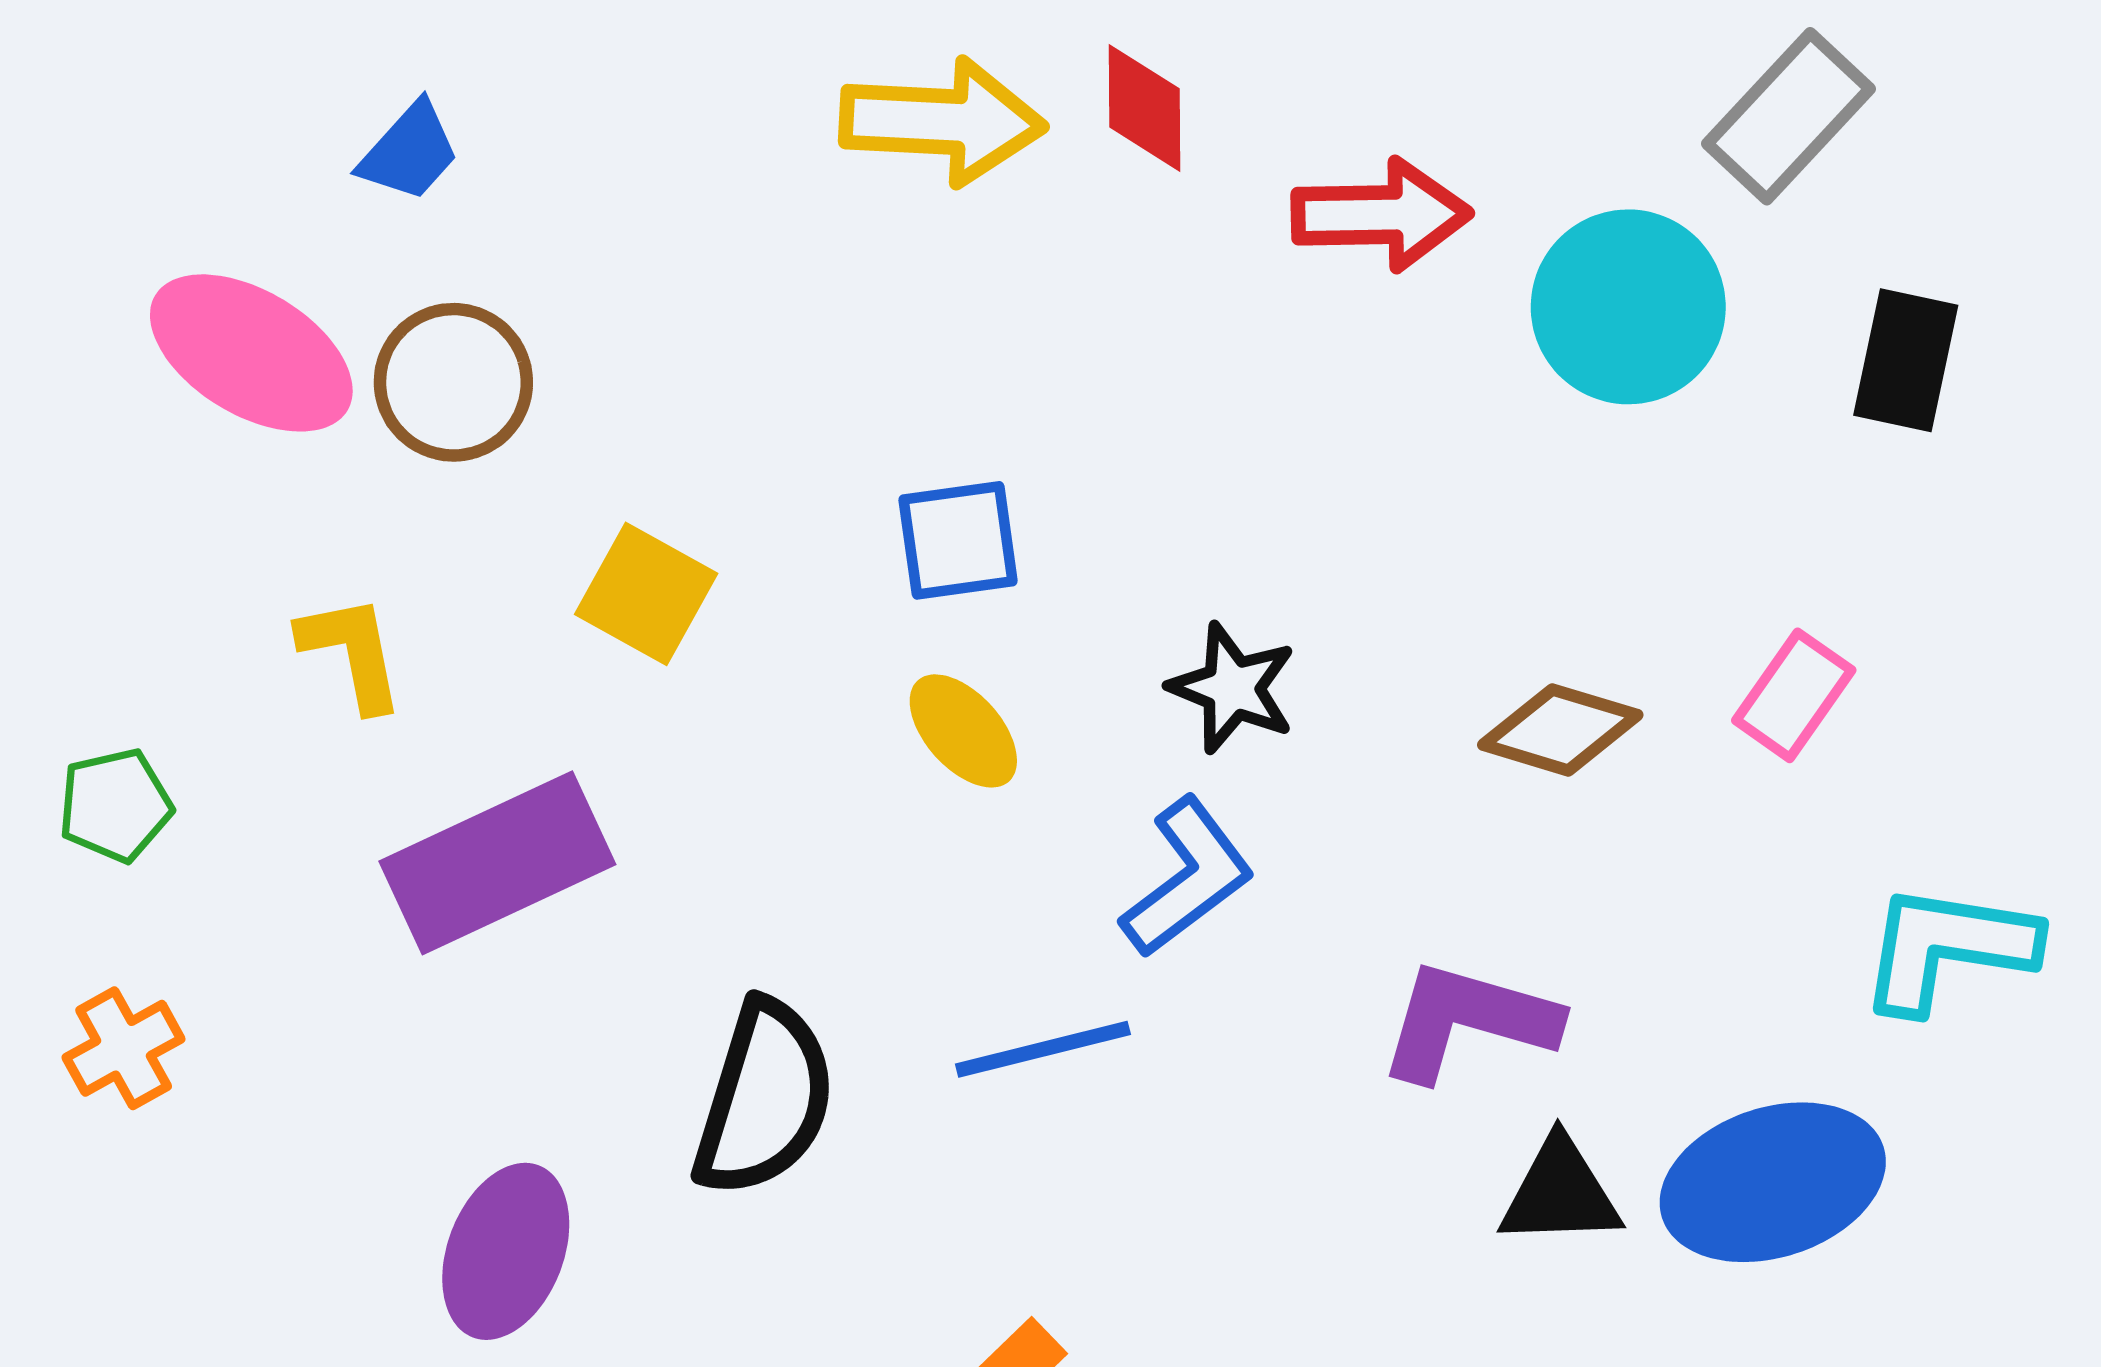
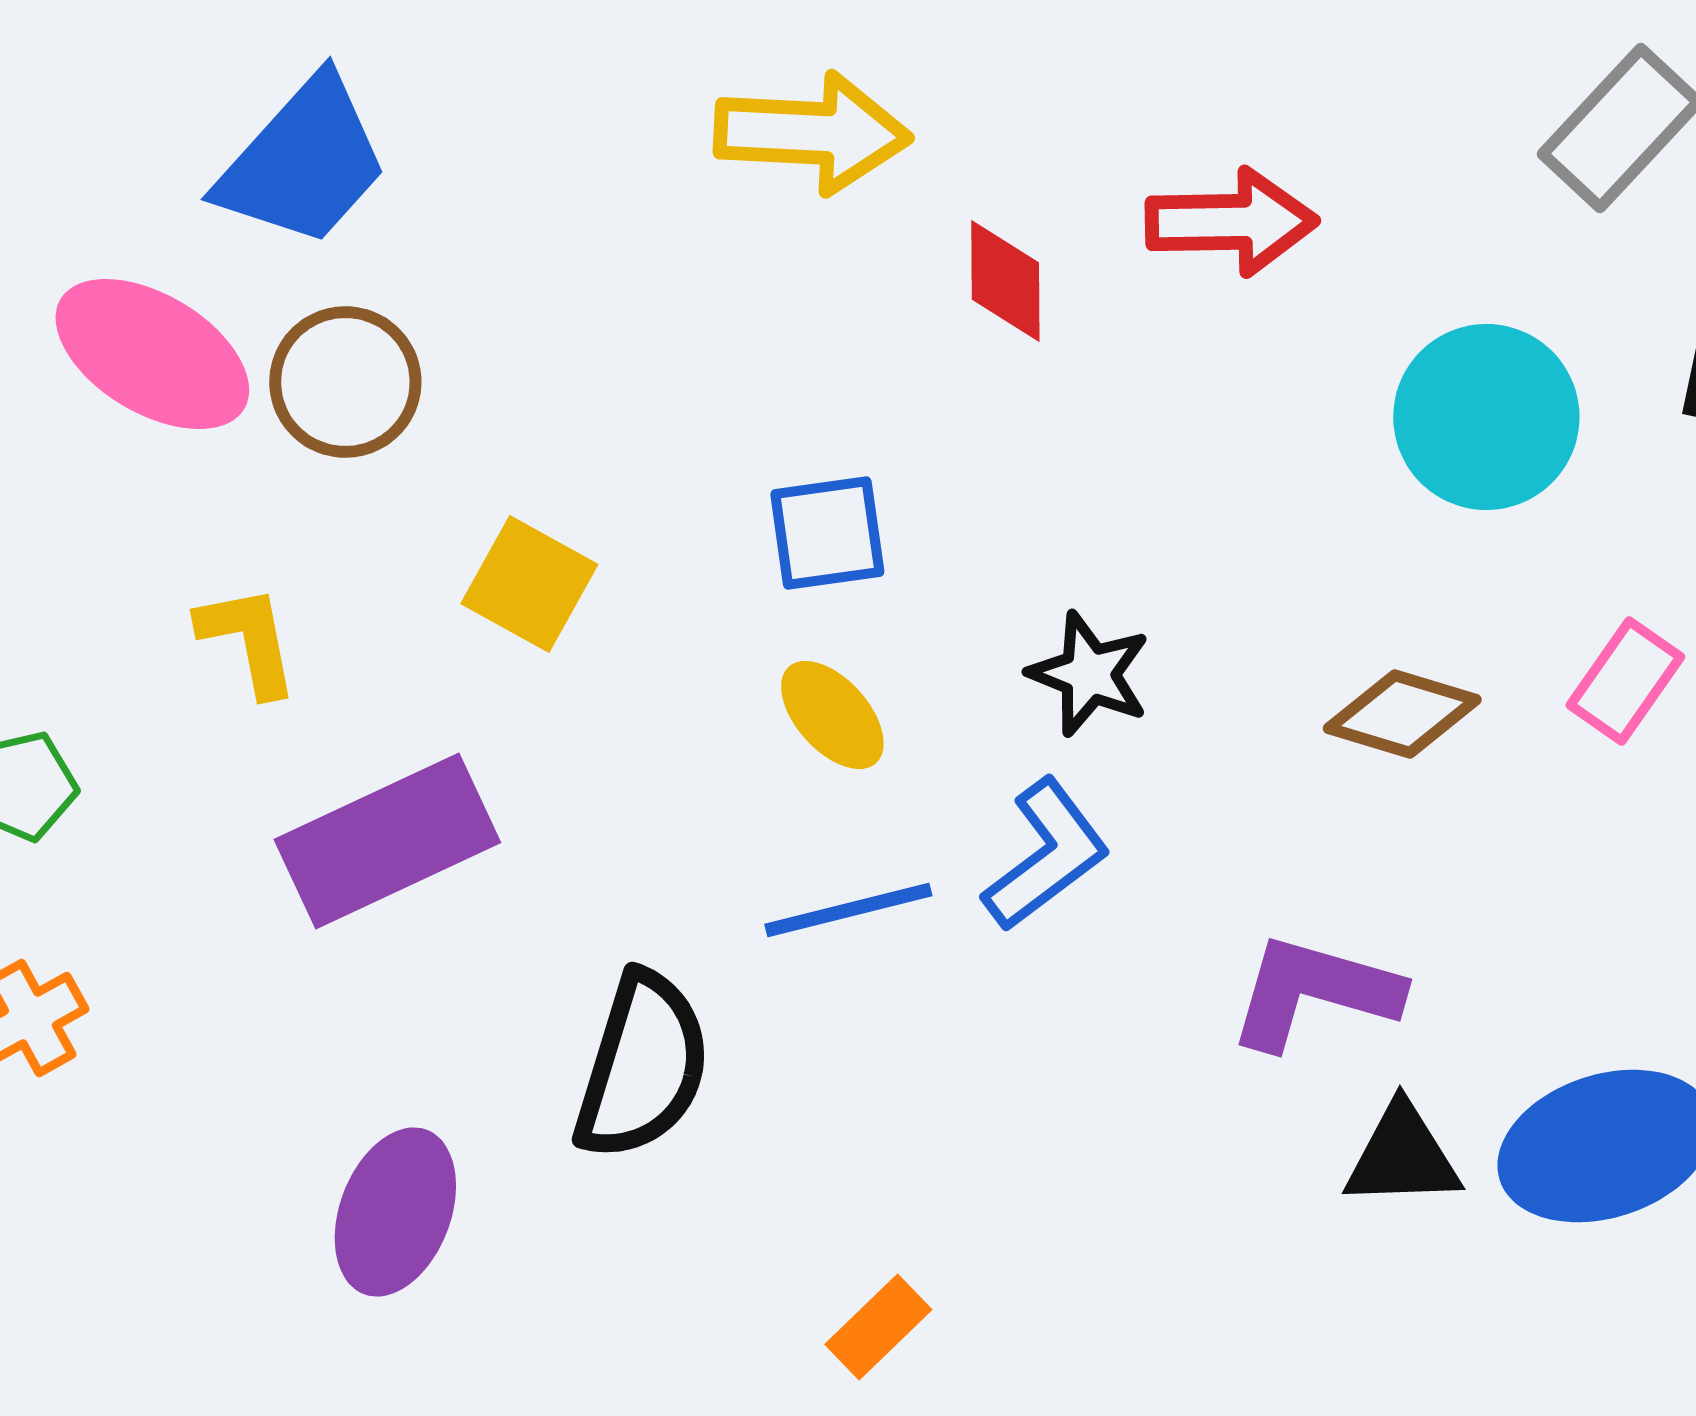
red diamond: (1144, 108) -> (1005, 281), moved
blue trapezoid: (409, 152) -> (303, 162), size x1.8
cyan circle: (1628, 307) -> (1486, 417), moved
blue line: (1043, 1049) -> (848, 910), moved

